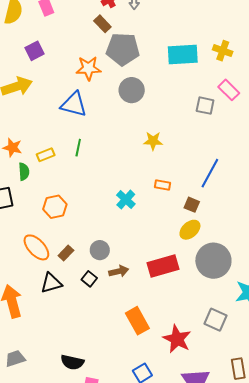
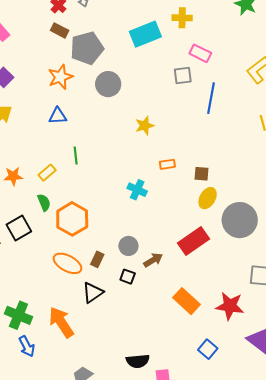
blue triangle: (74, 104) -> (58, 116), size x0.7
green semicircle: (24, 172) -> (44, 202), moved
blue line: (210, 173) -> (211, 98), moved
orange hexagon: (55, 207) -> (72, 219), size x1.4

